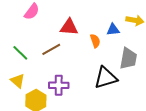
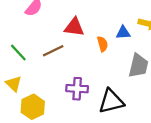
black triangle: (106, 78) -> (111, 101), moved
purple cross: (59, 85) -> (77, 89), moved

